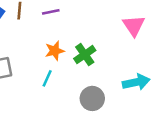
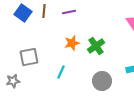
cyan line: (47, 78) -> (61, 72), moved

